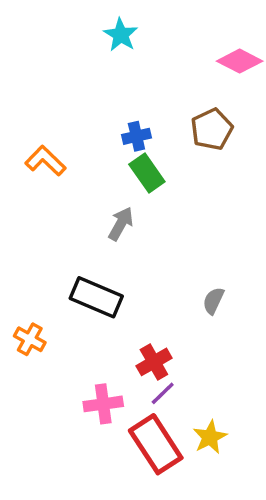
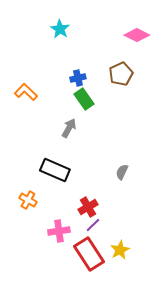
cyan star: (121, 35) -> (60, 29), moved
orange cross: (30, 339) -> (28, 200), moved

